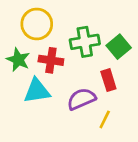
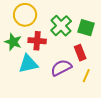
green cross: (85, 42) -> (61, 26), turned -30
green square: (119, 47) -> (86, 28), turned -30
yellow line: (105, 119) -> (86, 76), moved

